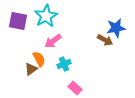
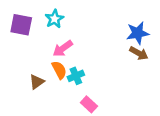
cyan star: (46, 16) -> (54, 19), size x0.7
brown arrow: (105, 40) -> (139, 53), moved
orange semicircle: (39, 59) -> (59, 70), moved

